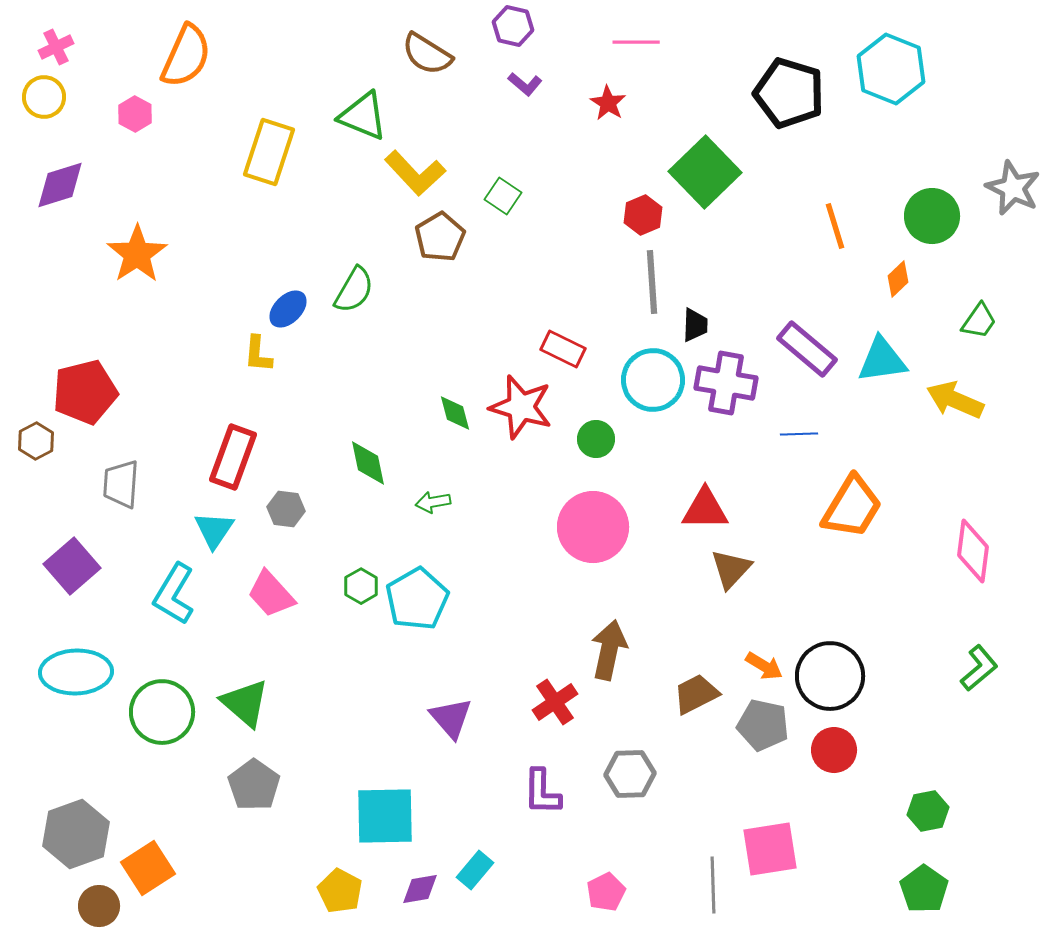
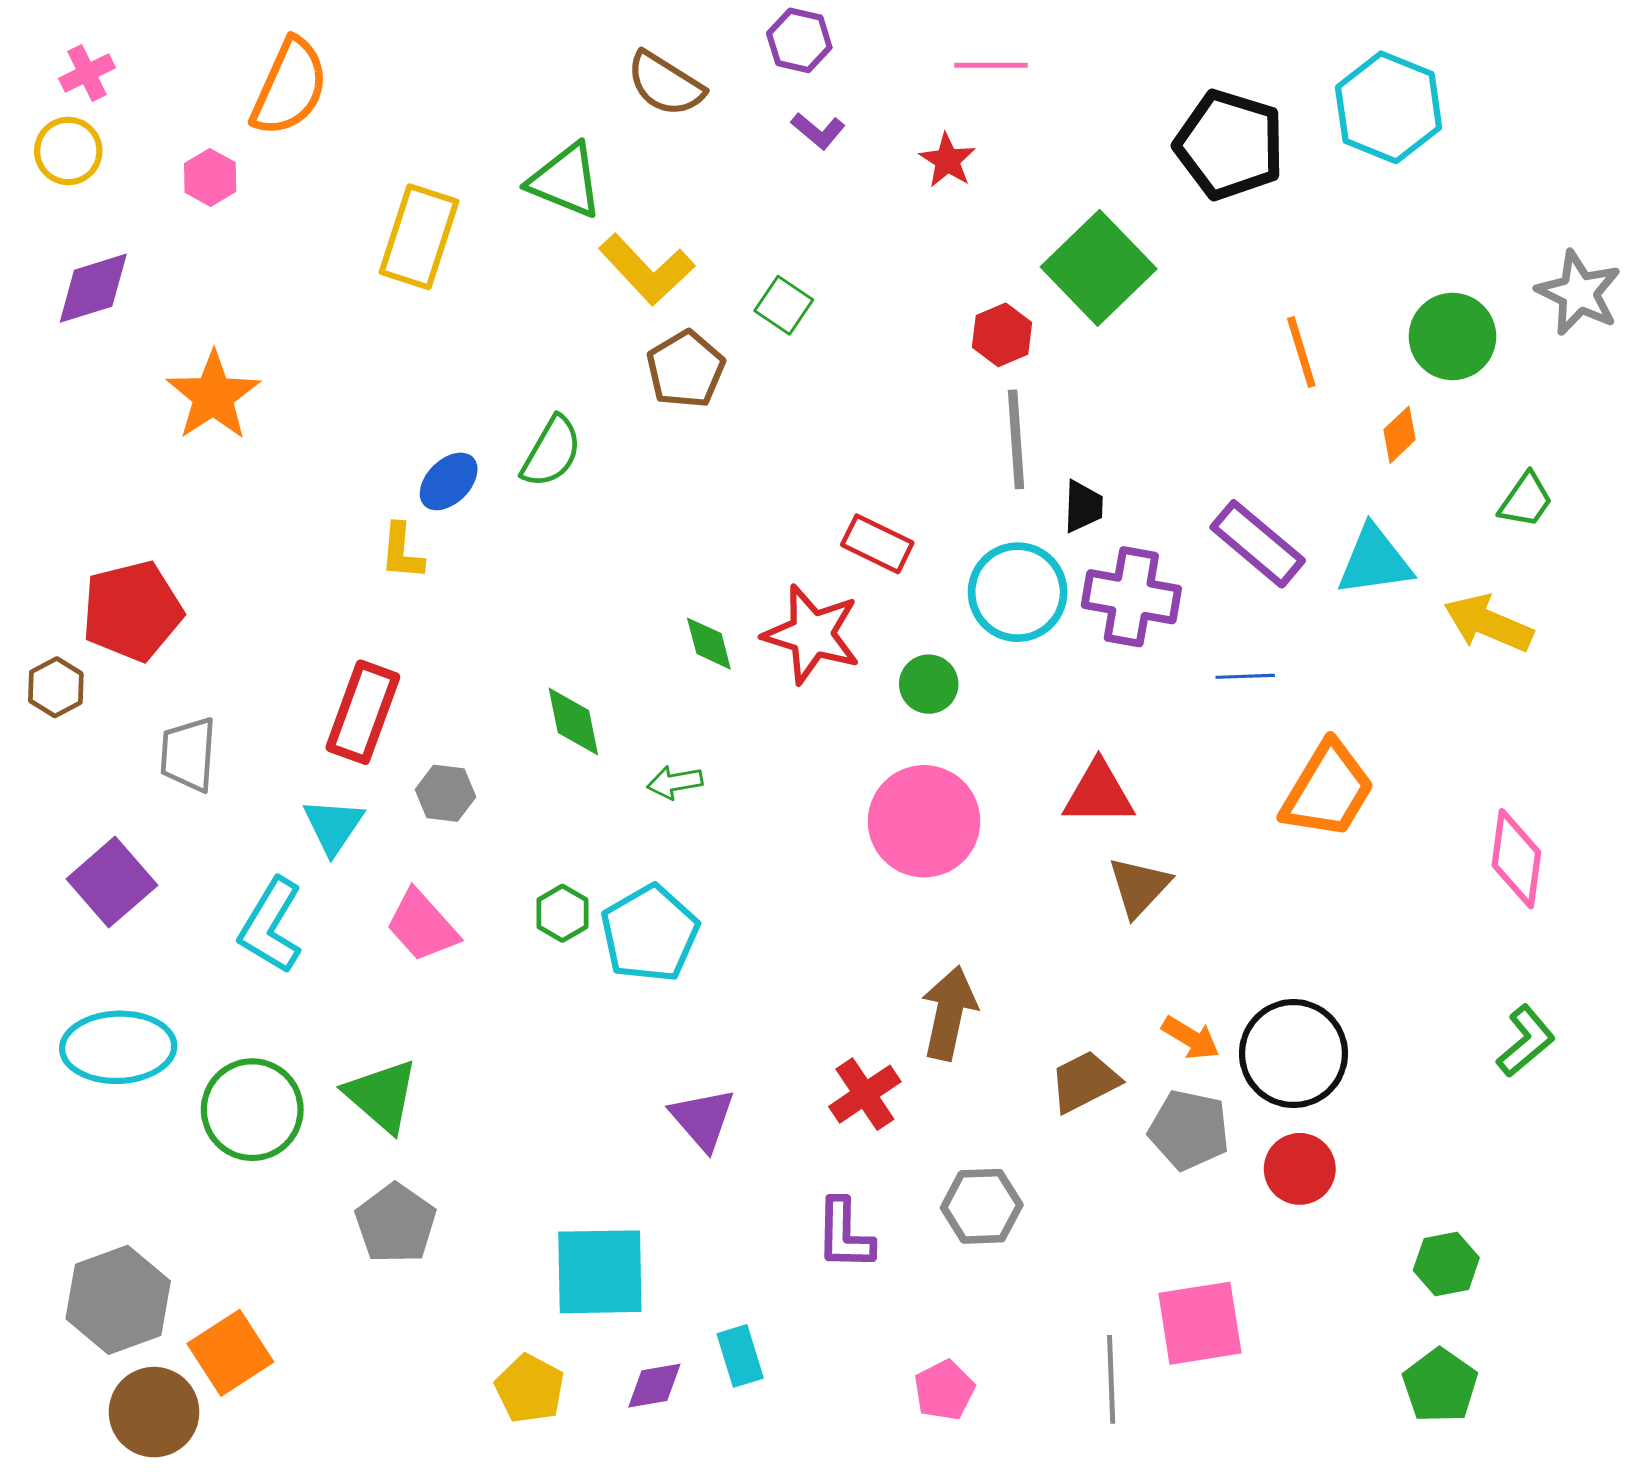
cyan rectangle: (475, 870) -> (740, 1356), turned -57
brown circle: (99, 906) -> (154, 1412), size x1.4

